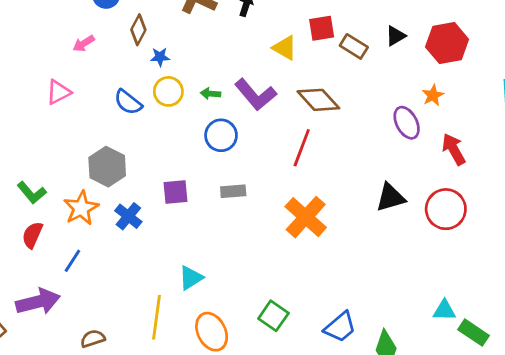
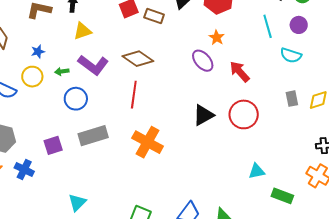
yellow triangle: (285, 48) -> (82, 31), moved, turned -36
blue star: (160, 57) -> (38, 52), moved
gray rectangle: (233, 191) -> (93, 136), size x1.6
cyan triangle: (444, 310) -> (257, 171), moved

